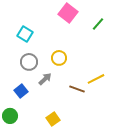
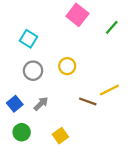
gray arrow: (45, 79) -> (41, 104), moved
blue square: (21, 91) -> (15, 104), moved
green circle: (10, 116) -> (22, 132), moved

